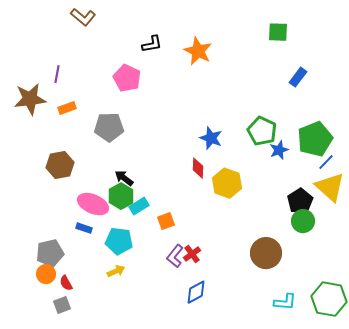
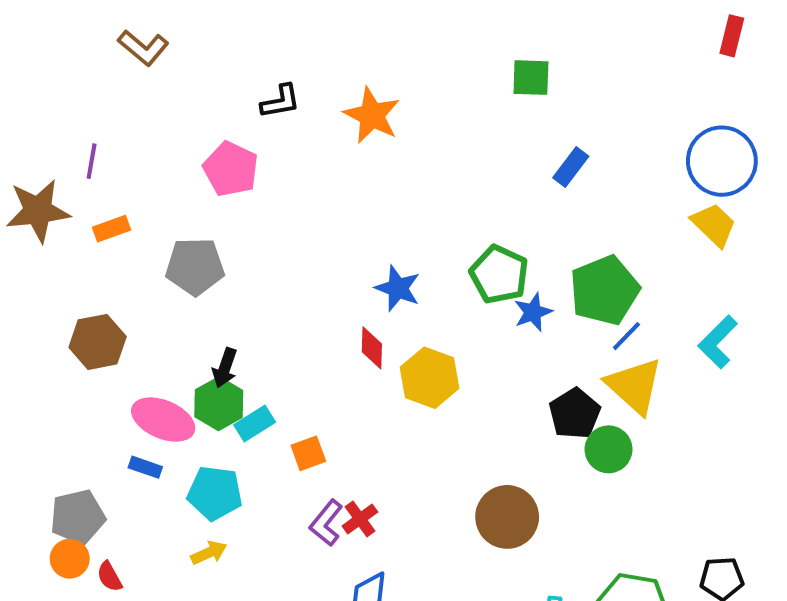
black arrow: (124, 178) -> (225, 368), turned -108
green circle: (303, 221) -> (609, 449), moved

